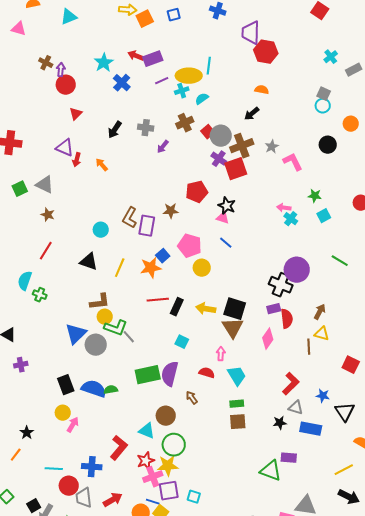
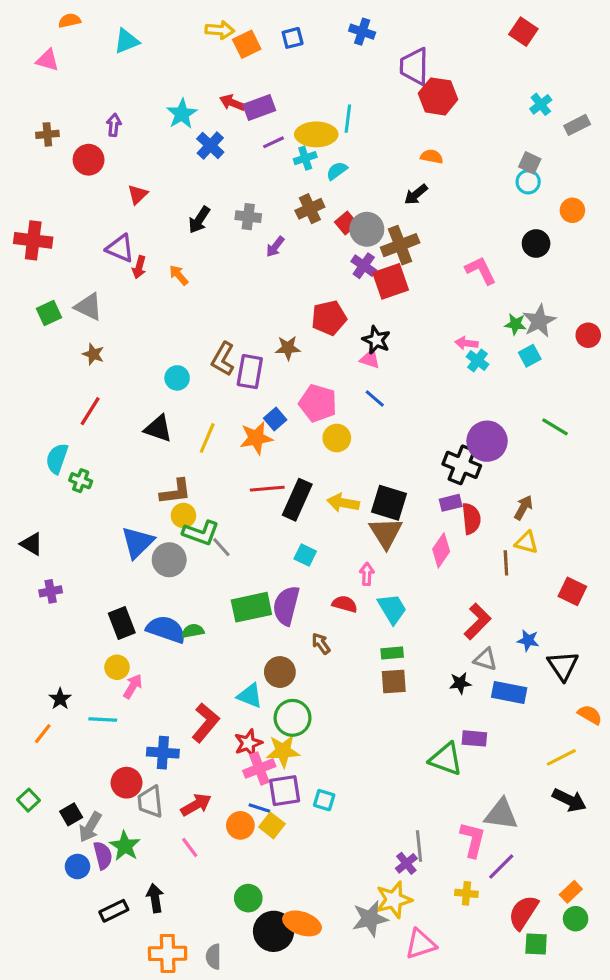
brown cross: (46, 63) -> (47, 134), moved, turned -32
red circle: (66, 85) -> (89, 160), moved
gray star: (272, 147) -> (539, 321), moved, size x1.5
black rectangle: (177, 307) -> (297, 500), size x1.4
cyan line: (54, 469) -> (103, 719), moved

